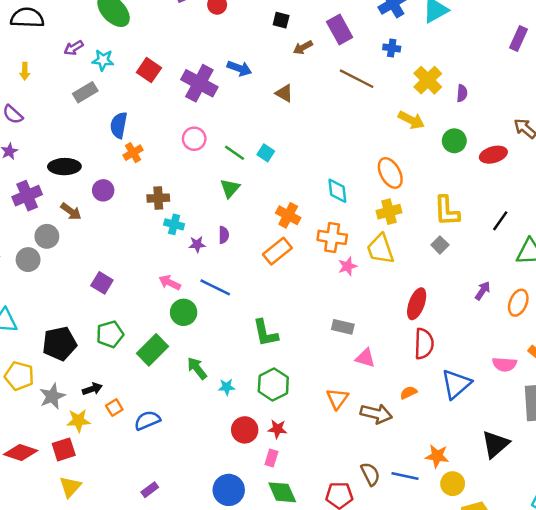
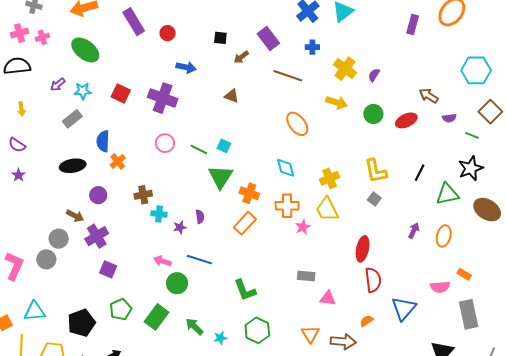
blue arrow: (239, 68) -> (186, 67), moved
purple semicircle: (462, 93) -> (374, 75), turned -144
black ellipse: (64, 167) -> (73, 166), moved
orange ellipse: (390, 173) -> (297, 124), moved
green triangle: (230, 188) -> (221, 177), moved, size x1.5
purple cross: (27, 196) -> (97, 236), moved

